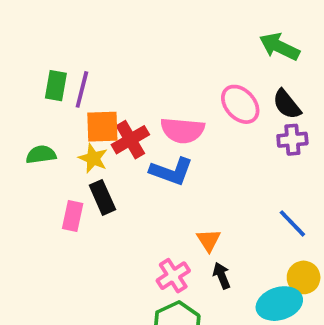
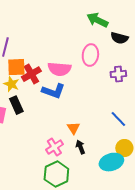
green arrow: (279, 47) -> (97, 20), moved
pink ellipse: (240, 104) -> (90, 55), turned 50
black semicircle: (287, 104) -> (119, 38), moved, turned -36

